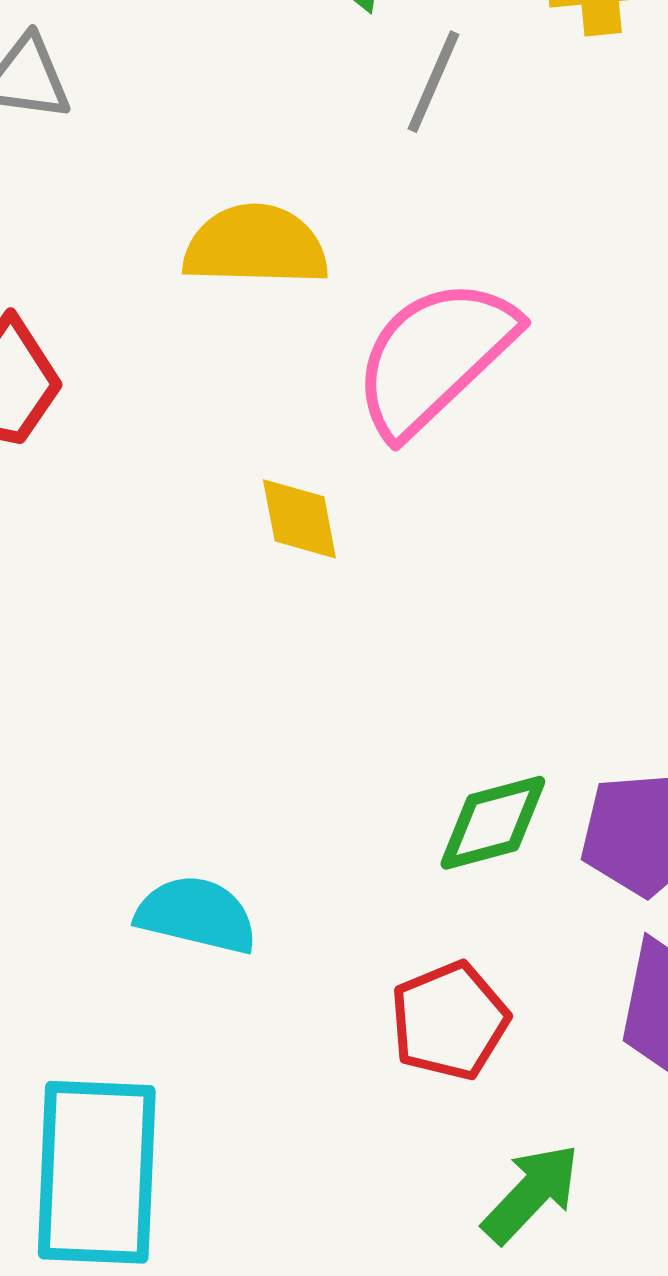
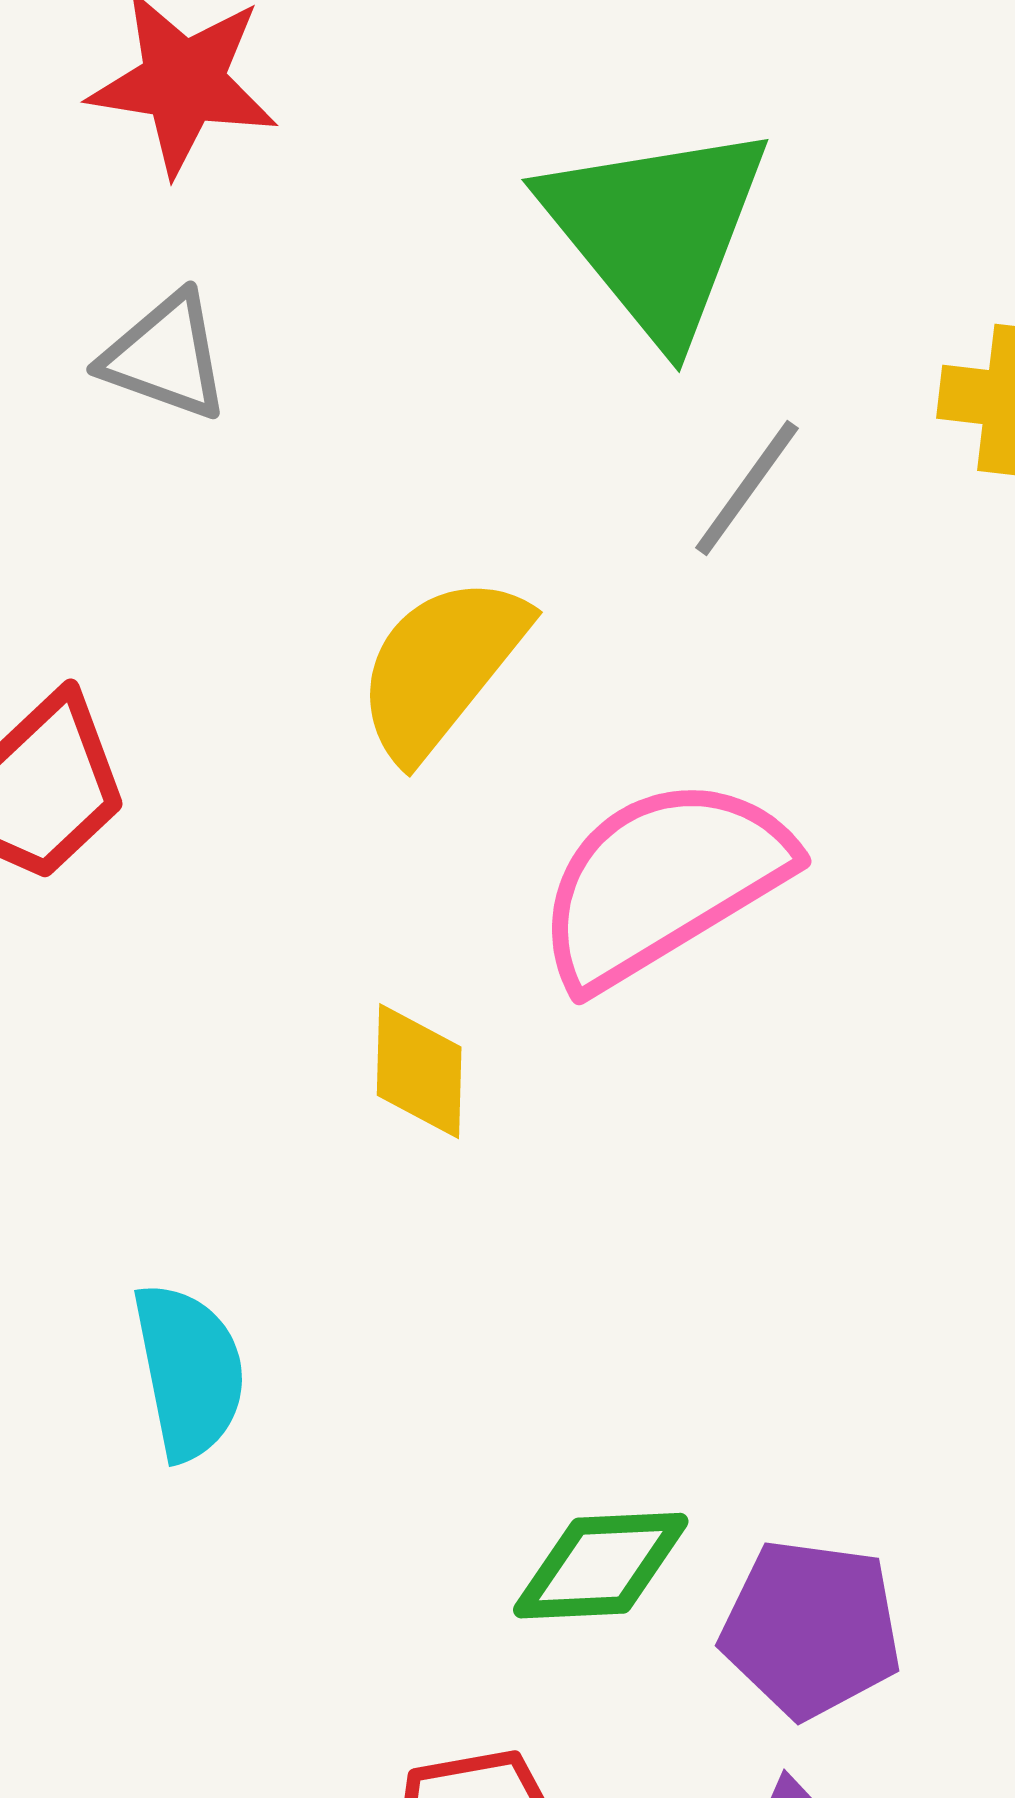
yellow semicircle: (255, 246) -> (441, 667), turned -65
cyan semicircle: (197, 915) -> (189, 1371), moved, turned 53

